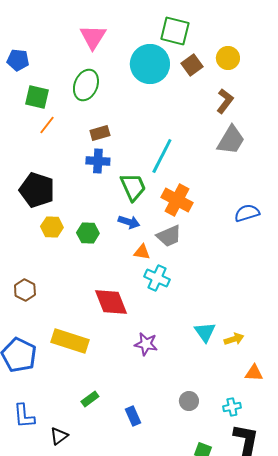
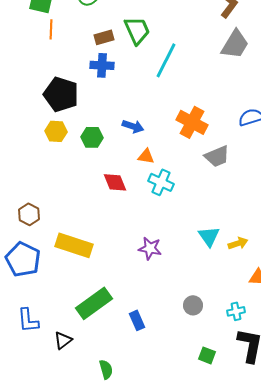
orange line: (47, 125) -> (51, 29), turned -36
green trapezoid: (133, 187) -> (137, 30), moved
black pentagon: (37, 190) -> (61, 94), moved
orange cross: (177, 200) -> (192, 122), moved
gray trapezoid: (169, 236) -> (217, 156), moved
brown hexagon: (25, 290) -> (29, 214), moved
red diamond: (111, 302) -> (115, 182), moved, size x0.7
green rectangle: (90, 399) -> (94, 303), size x2.0

